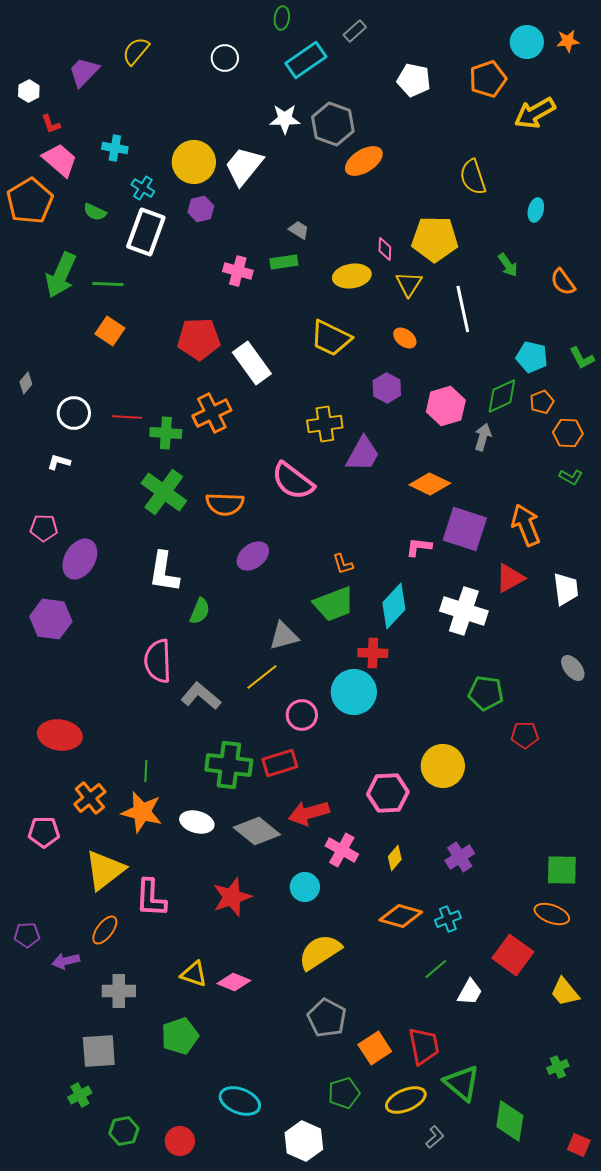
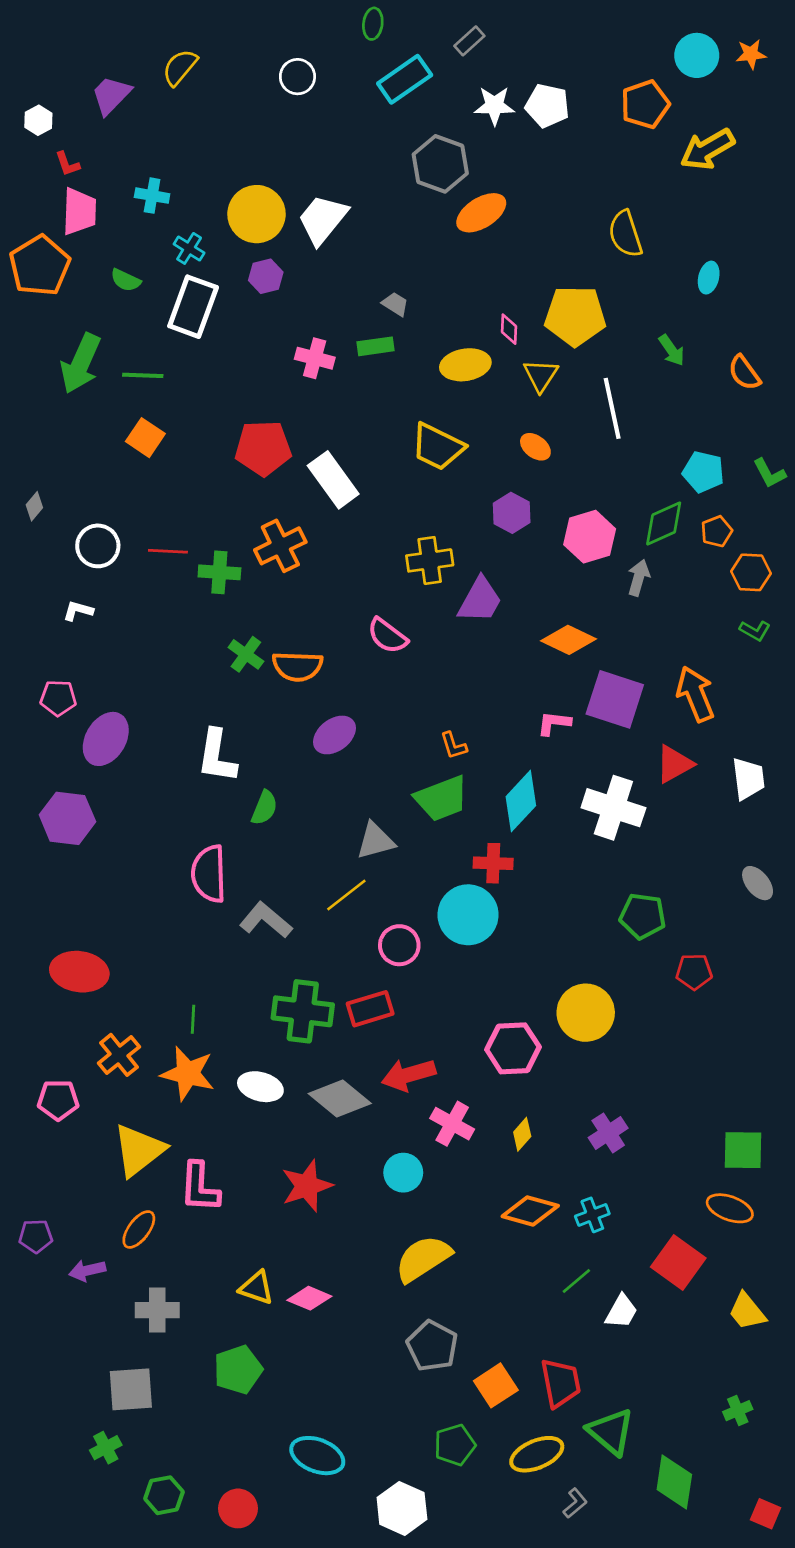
white star: (285, 119) -> (494, 106), moved
pink trapezoid: (60, 160) -> (79, 211), turned 51
pink semicircle: (293, 481) -> (387, 636), size x0.7
green cross: (164, 492) -> (246, 654), moved, size x0.6

